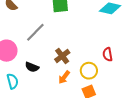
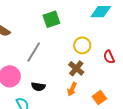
brown cross: (62, 56) -> (76, 68), moved
yellow circle: (89, 71) -> (82, 45), moved

